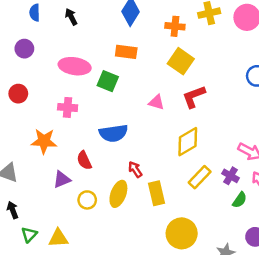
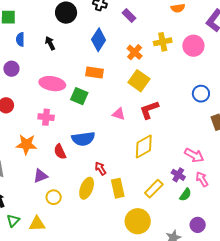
orange cross: (175, 26) -> (135, 52), turned 35
red semicircle: (84, 160) -> (60, 152), moved
yellow rectangle: (200, 177) -> (154, 189), moved
yellow circle: (87, 200) -> (54, 197), moved

